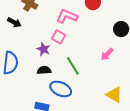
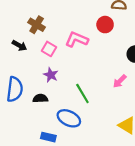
pink square: (59, 37) -> (49, 49), moved
black semicircle: (44, 70) -> (40, 98), moved

